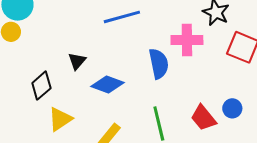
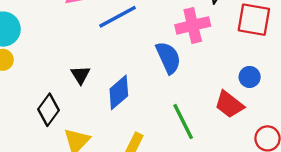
blue diamond: (108, 84) -> (119, 92), turned -48
blue circle: (232, 108) -> (250, 77), moved

